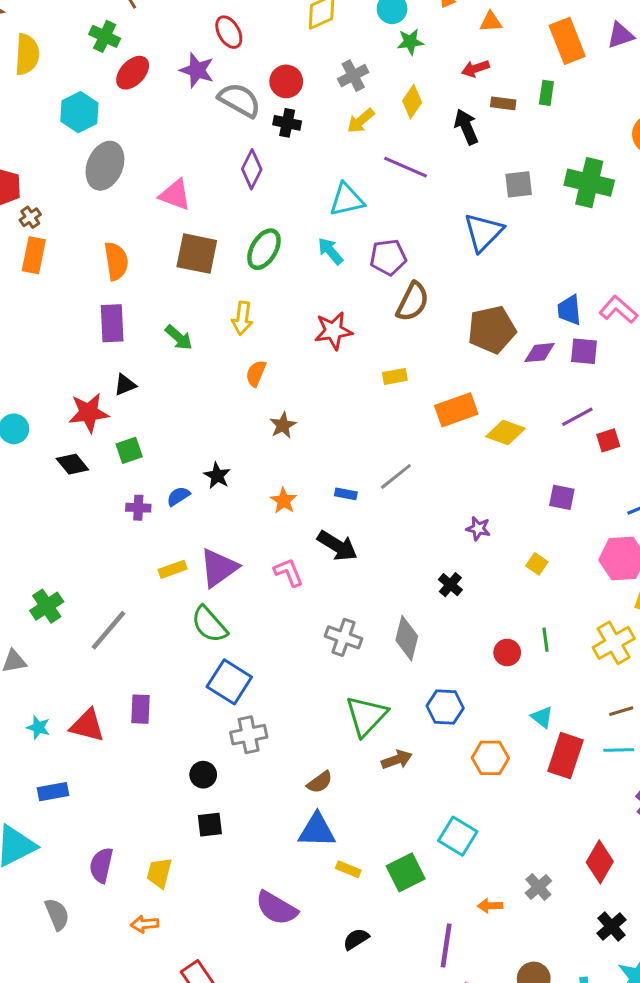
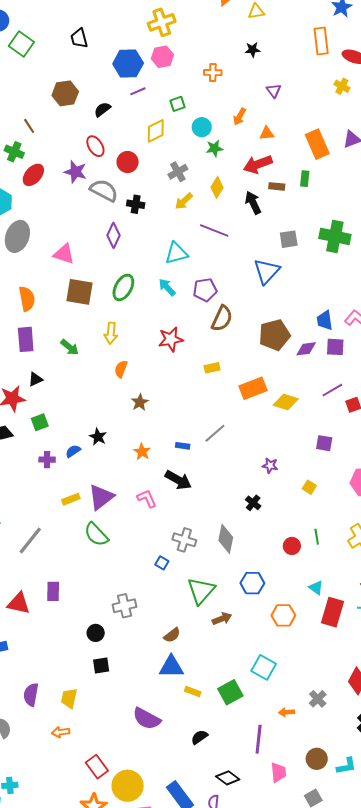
red arrow: (475, 69) -> (258, 164), size x1.6
red circle: (286, 81) -> (128, 162), moved
blue square: (229, 682) -> (162, 563), moved, size x0.5

